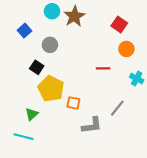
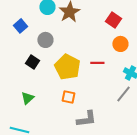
yellow pentagon: (51, 89) -> (67, 67), moved
gray line: (117, 108) -> (123, 94), moved
green triangle: (32, 114) -> (27, 98), moved

